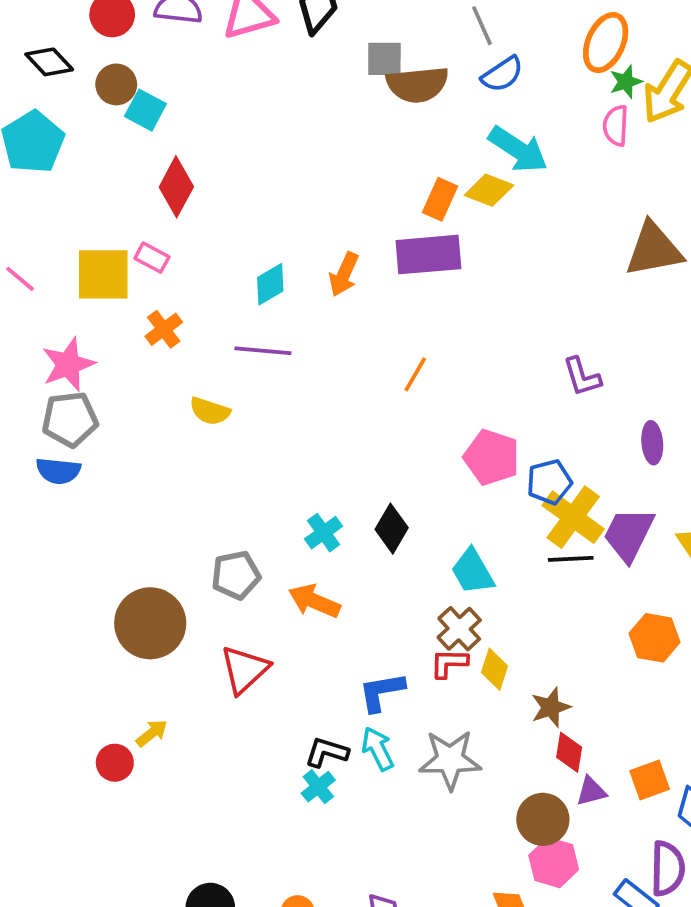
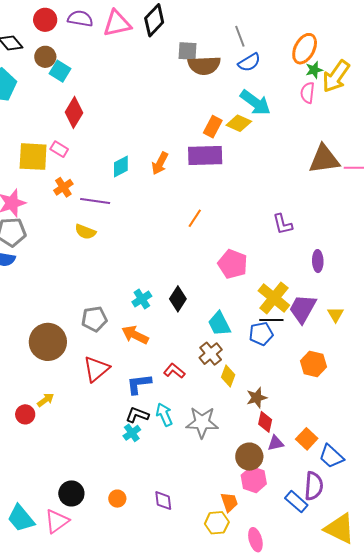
purple line: (263, 351) -> (95, 201), moved
blue pentagon: (549, 482) -> (261, 334), moved
red L-shape: (449, 663) -> (174, 371), moved, turned 35
blue L-shape: (382, 692) -> (139, 384), moved
orange square: (650, 780) -> (307, 439), turned -30

